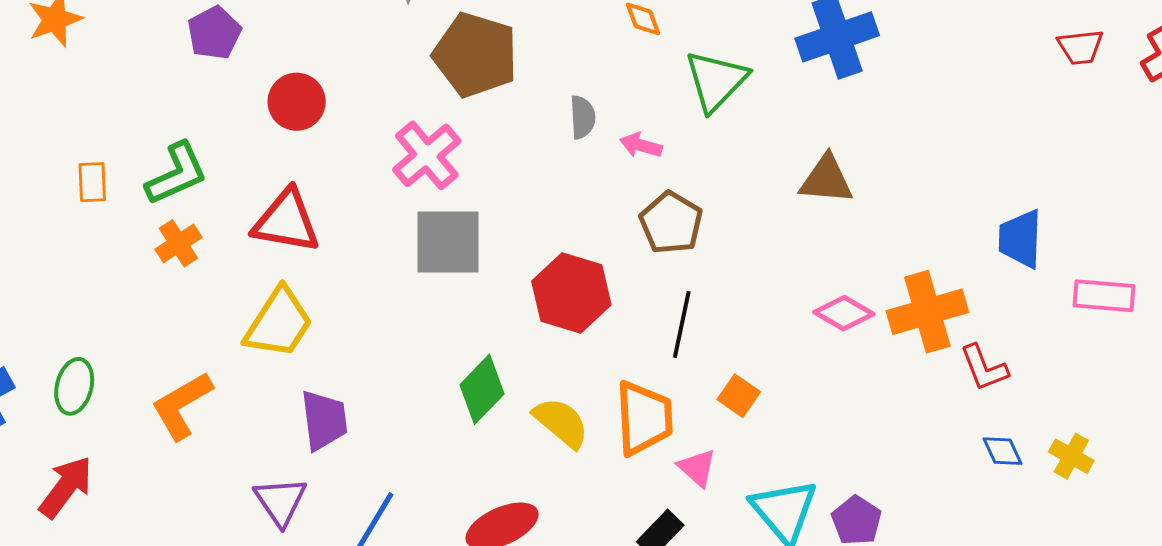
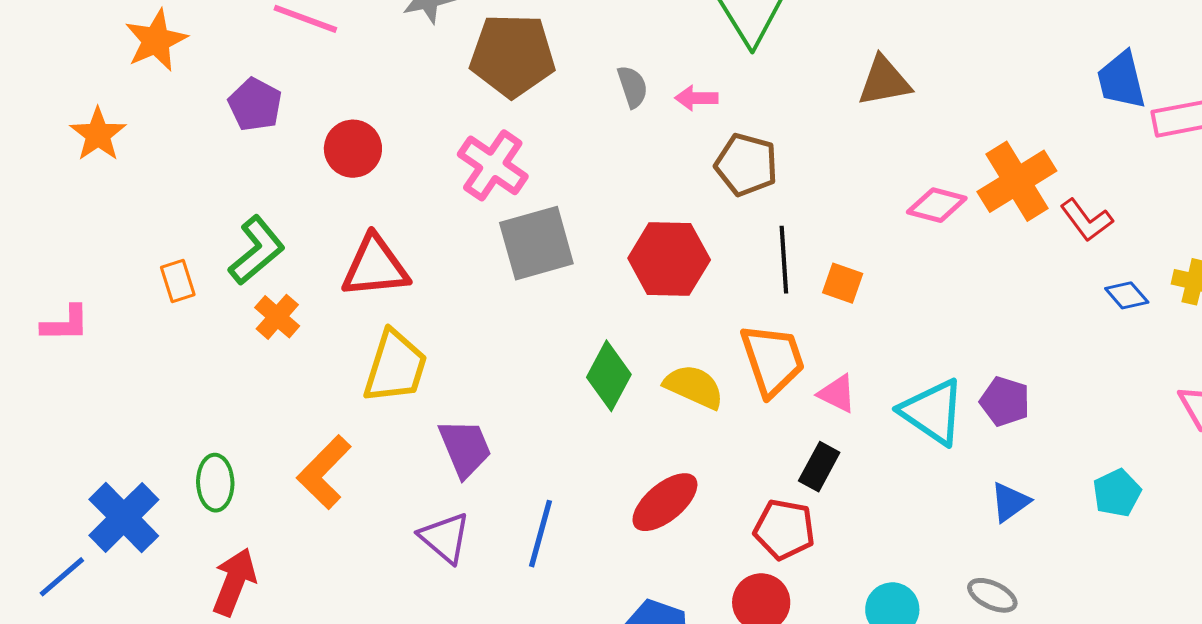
blue trapezoid: (1020, 239) -> (1121, 80), moved
orange square: (739, 396) -> (843, 283), moved

